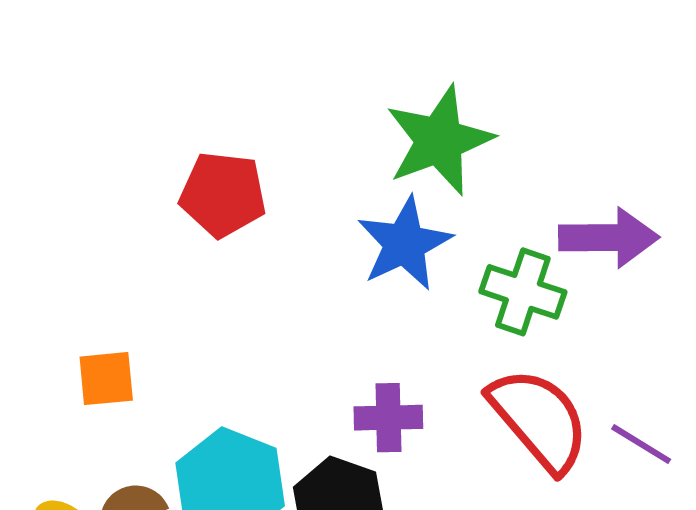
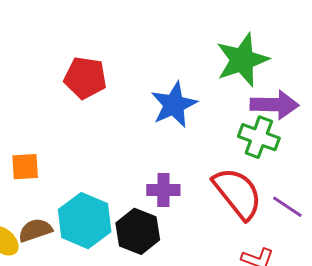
green star: (439, 140) -> (242, 60), moved
green cross: (523, 292) -> (259, 137), moved

